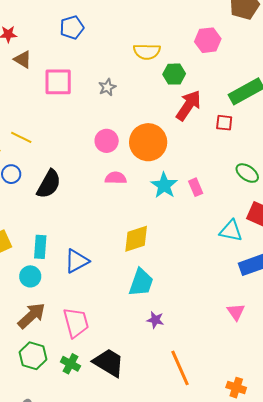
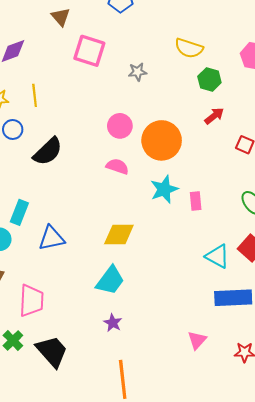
red arrow: (188, 105) -> (214, 116), size x0.6
yellow line: (21, 137) -> (35, 95), turned 40

